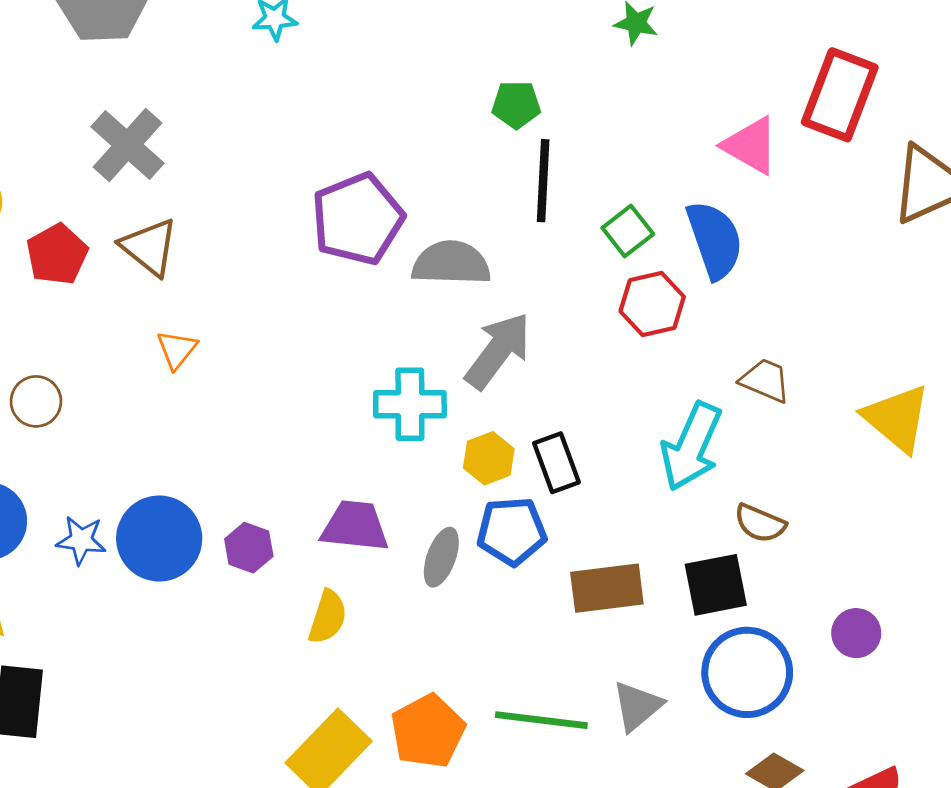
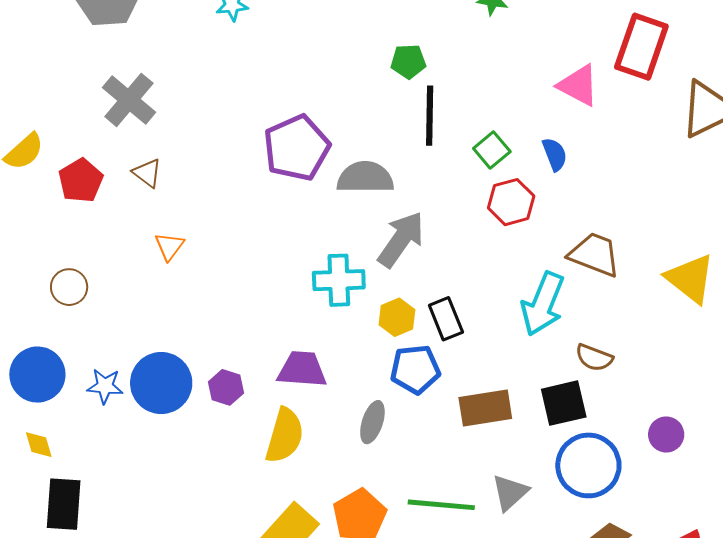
blue semicircle: (715, 240) -> (555, 154), size x0.6
brown triangle: (149, 247) -> (147, 173), size x0.7
brown trapezoid: (765, 380) -> (594, 255), size x1.4
gray ellipse: (441, 557) -> (372, 422), moved
yellow semicircle: (328, 617) -> (285, 436), size x1.4

